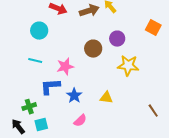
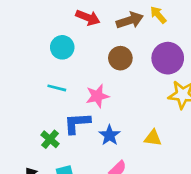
purple circle: (117, 39) -> (168, 58), size x1.5
brown circle: (93, 49) -> (120, 58), moved
green cross: (29, 107) -> (50, 139), moved, turned -32

